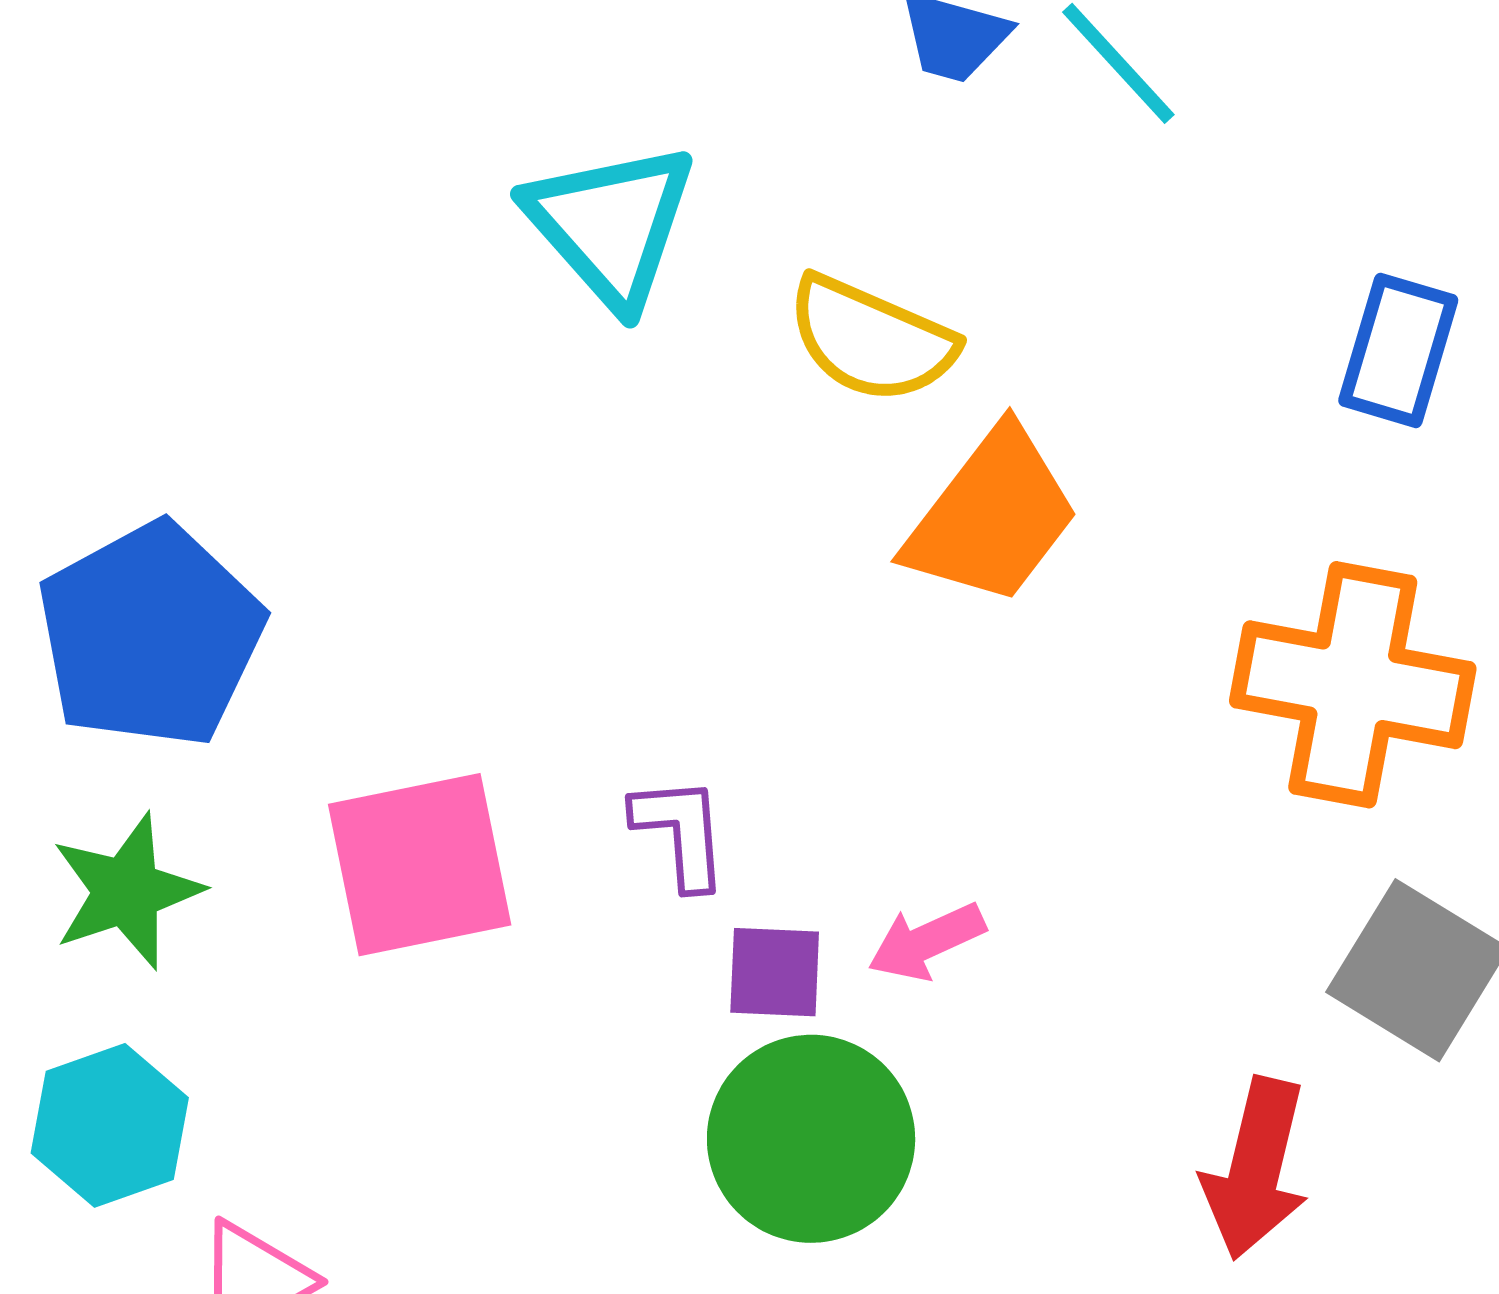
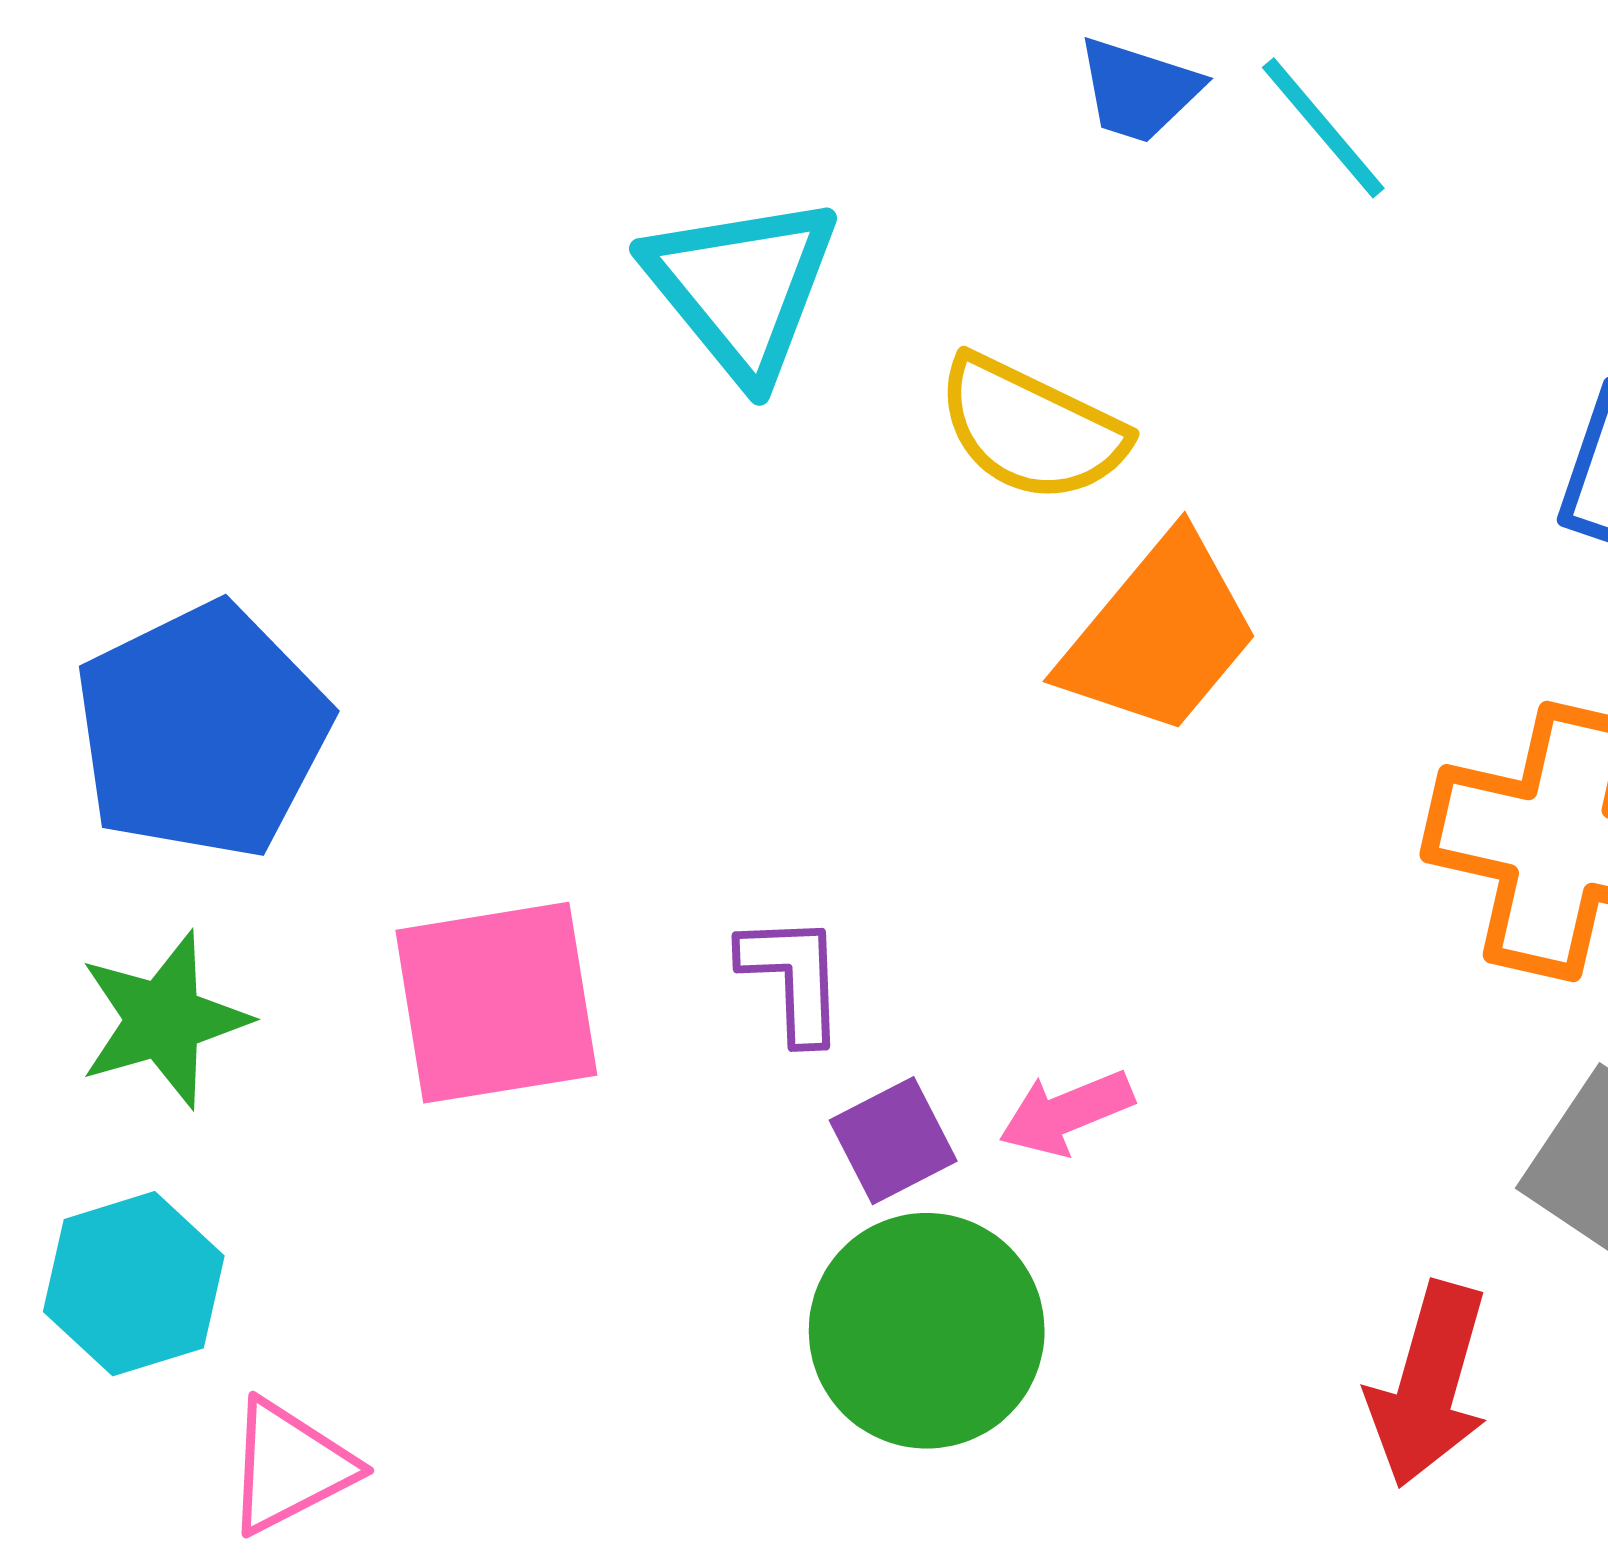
purple square: (775, 972) -> (893, 1141), turned -32

